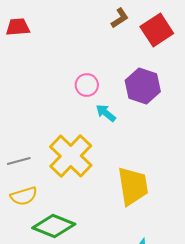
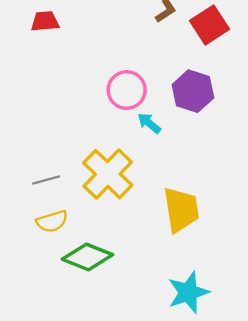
pink circle: (87, 85) -> (127, 90), size x1.4

